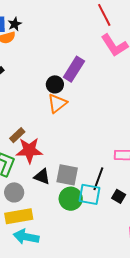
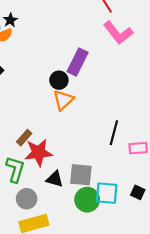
black line: (98, 179) -> (114, 133), moved

